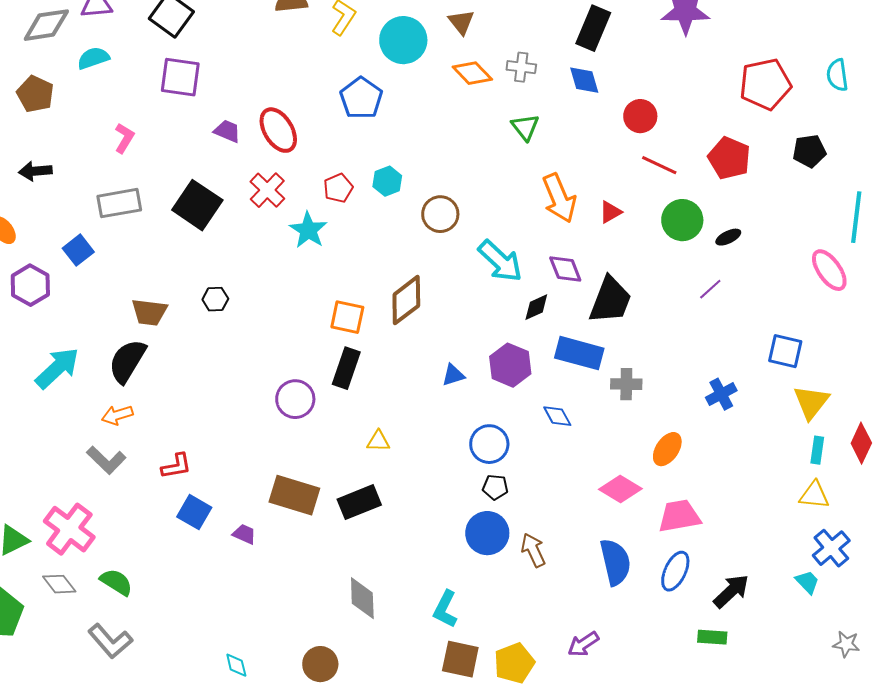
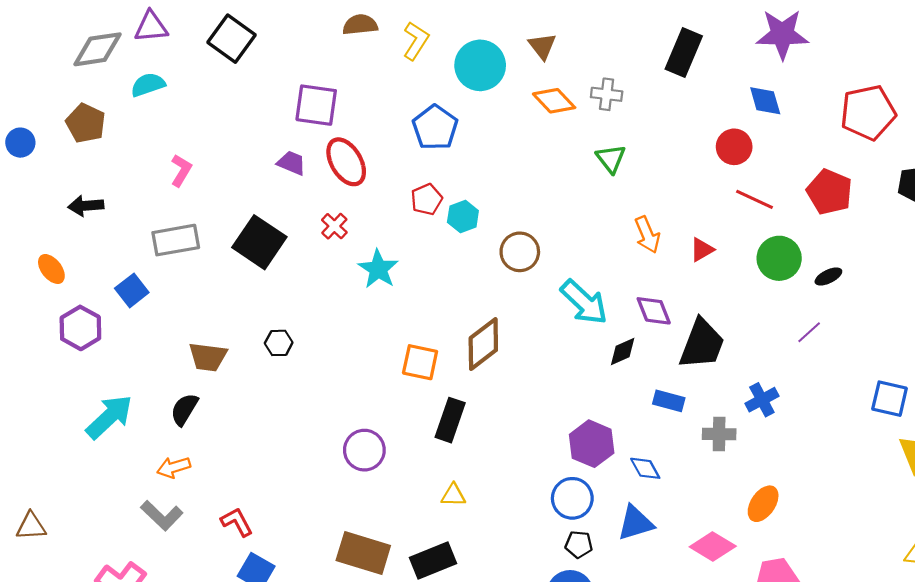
purple square: (180, 77) -> (316, 105), moved
blue diamond: (584, 80) -> (765, 101), moved
red pentagon: (338, 188) -> (427, 199), moved
red cross: (267, 190) -> (334, 226), size x0.7
orange arrow: (559, 198) -> (647, 235), size x0.7
blue rectangle: (579, 353) -> (669, 401), size x0.6
black semicircle: (127, 361) -> (184, 409), size x0.7
purple hexagon: (510, 365) -> (592, 444), moved
black rectangle: (346, 368) -> (450, 420), moved
blue triangle: (453, 375) -> (636, 523), moved, size x1.5
blue cross: (721, 394) -> (762, 400), moved
red L-shape: (176, 466) -> (237, 522), turned -108

